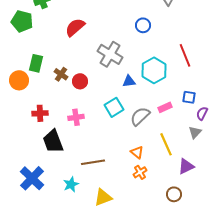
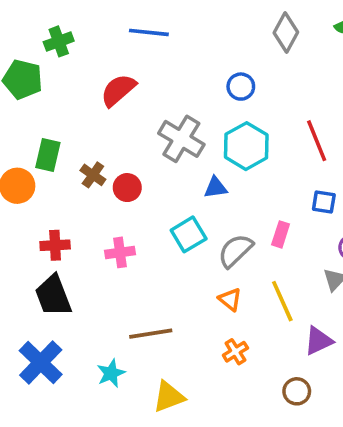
cyan hexagon: (154, 70) -> (246, 146), moved
blue square: (189, 97) -> (324, 202), moved
pink rectangle: (165, 107) -> (281, 234), turned -48
black trapezoid: (53, 141) -> (53, 296), moved
orange triangle: (137, 152) -> (230, 299), moved

